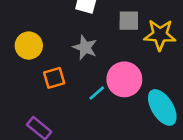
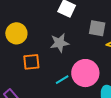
gray star: (85, 47) -> (60, 43), turned 30

